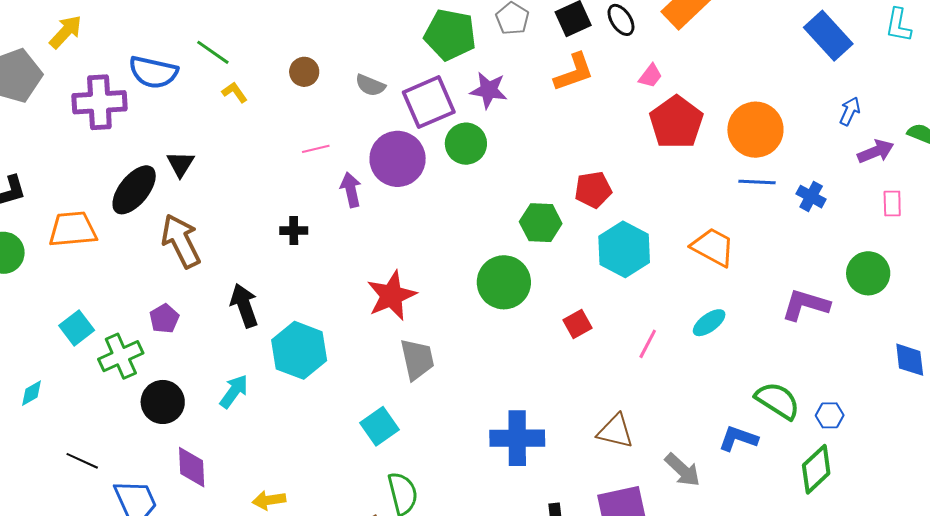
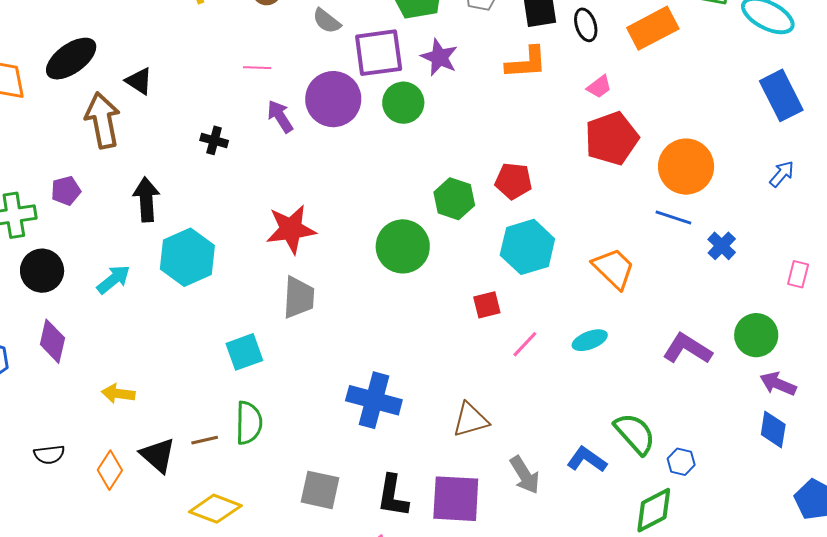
purple arrow: (876, 151) -> (778, 384), moved, turned -150
black triangle: (180, 164) -> (139, 81), moved, turned -44
purple arrow: (351, 190) -> (280, 116), turned -36
red square: (578, 324) -> (487, 305), moved
brown triangle: (615, 431) -> (470, 420), turned -45

